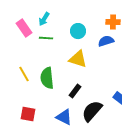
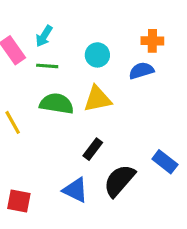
yellow triangle: (78, 59) -> (97, 99), turned -30
green semicircle: (47, 78) -> (57, 104), moved, turned 105
red square: (28, 114) -> (19, 201), moved

